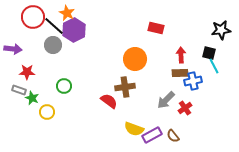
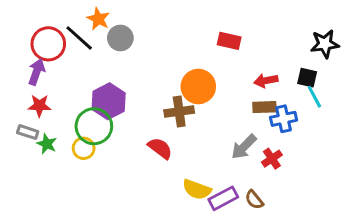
red circle: (33, 17) -> (48, 44), moved
purple hexagon: (74, 30) -> (109, 101), moved
gray circle: (53, 45) -> (120, 38), moved
purple arrow: (13, 49) -> (37, 72), moved, turned -78
red arrow: (181, 55) -> (266, 81), turned -98
green circle: (64, 86) -> (94, 126), size x1.6
brown cross: (125, 87) -> (179, 112), moved
yellow circle: (47, 112) -> (84, 148), moved

